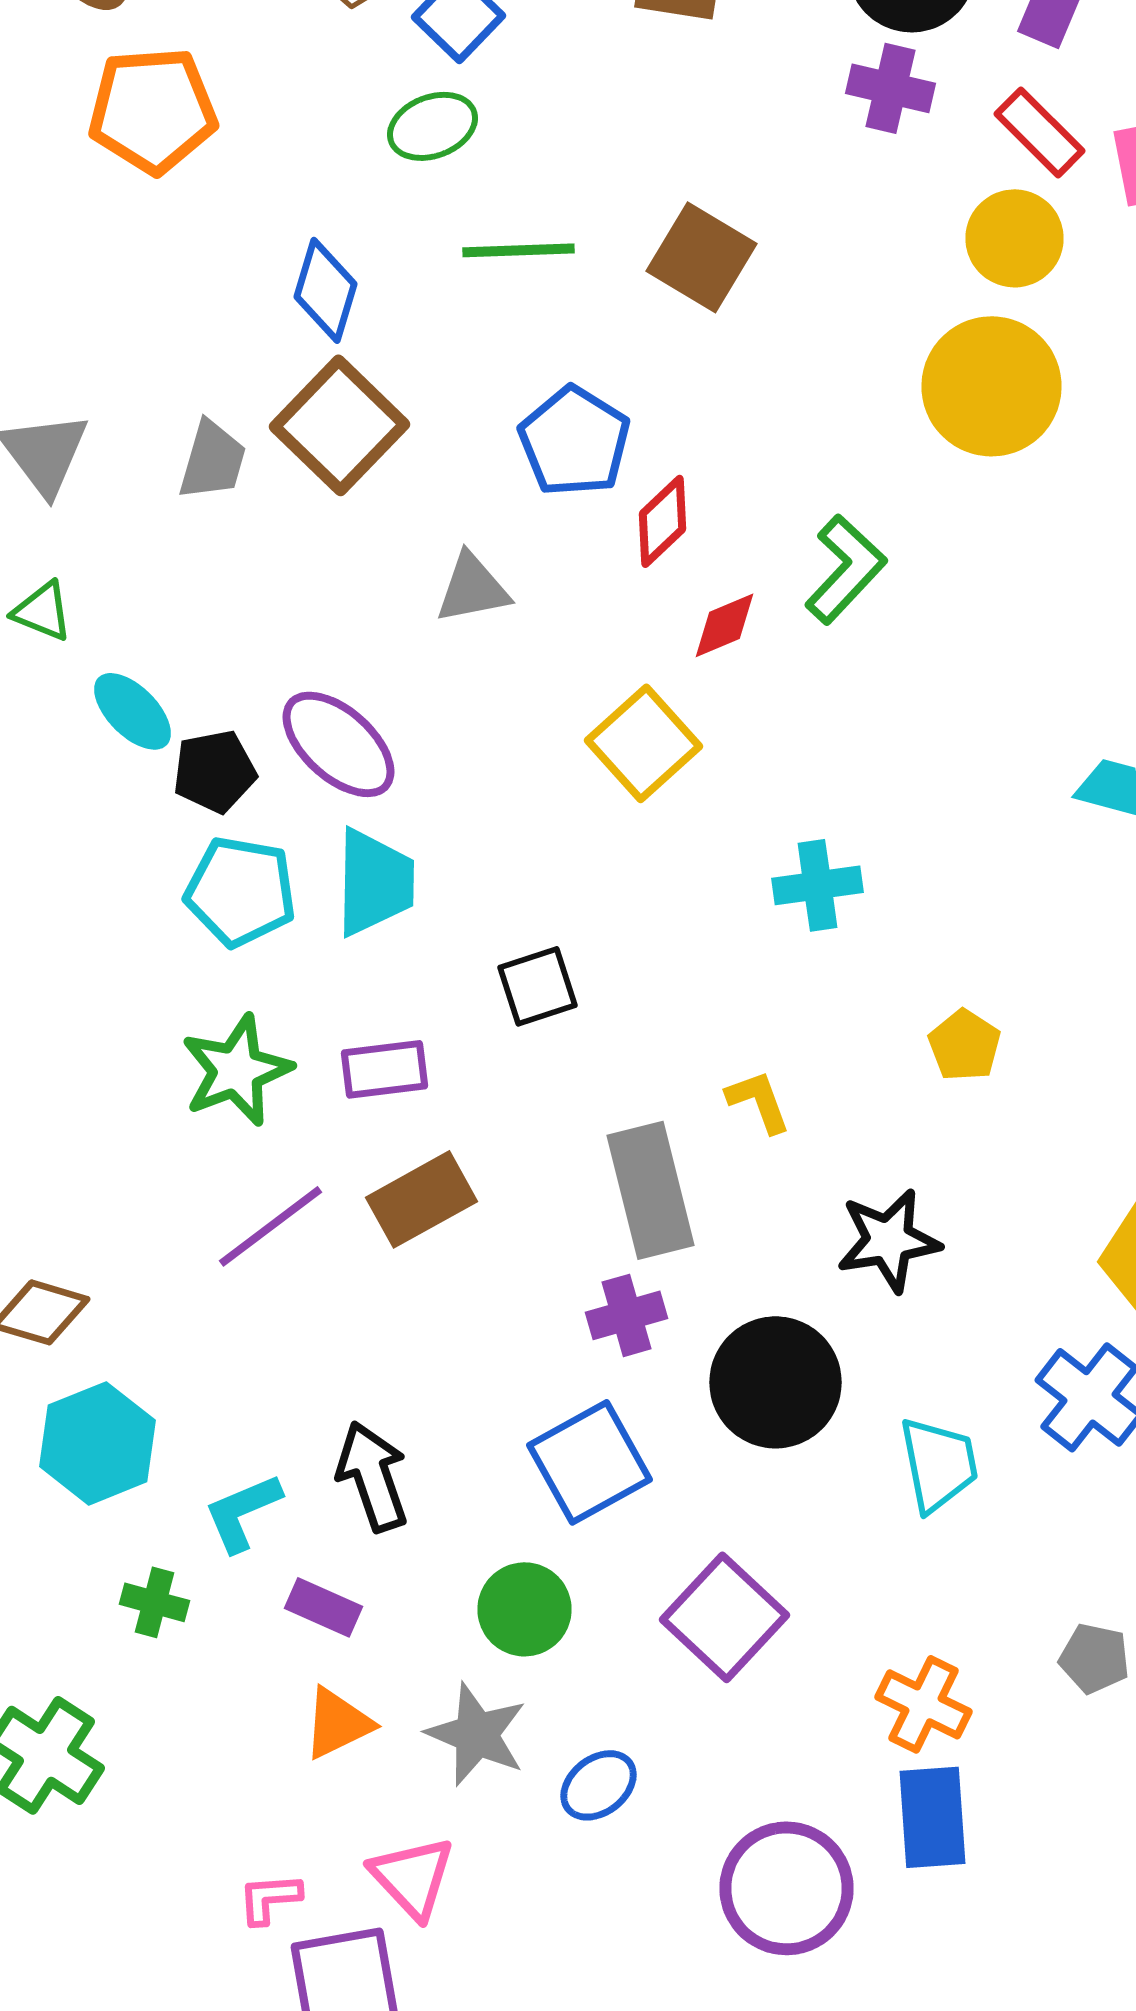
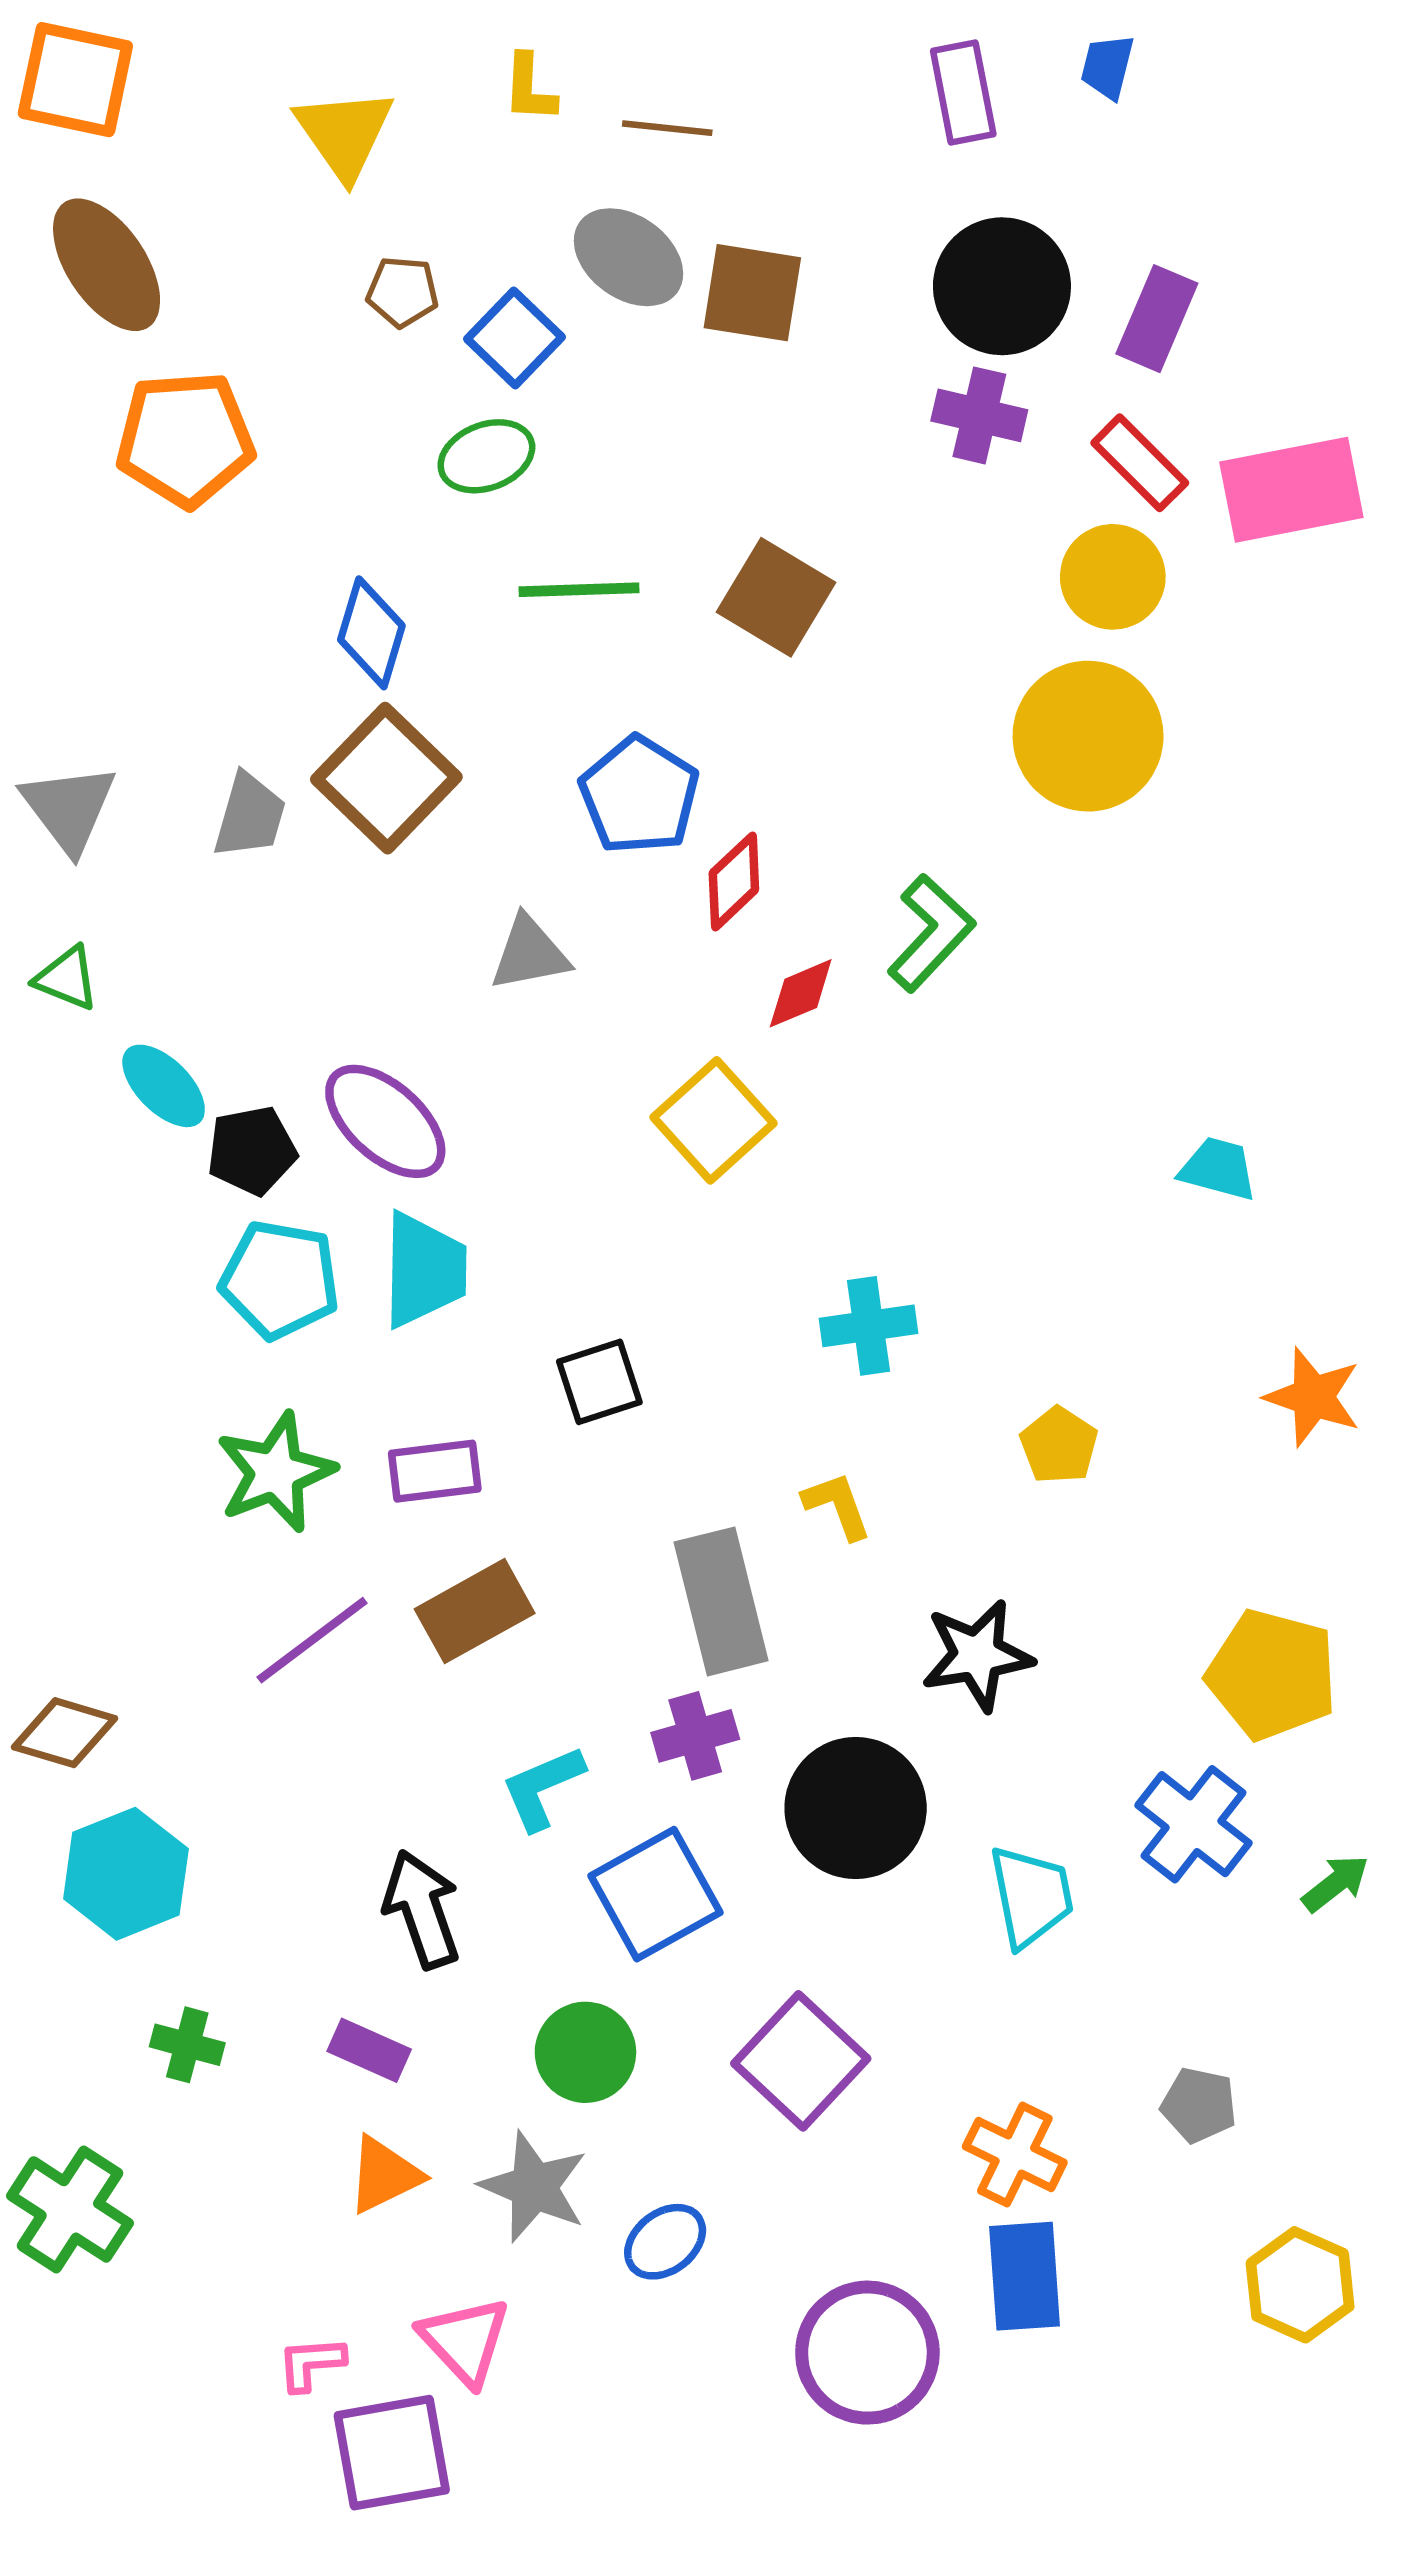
cyan cross: (818, 885) -> (868, 1326), moved
cyan L-shape: (242, 1512) -> (542, 1788), moved

